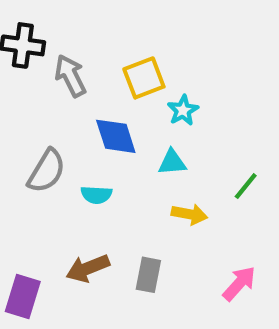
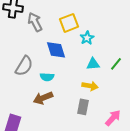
cyan triangle: (172, 162) -> (93, 64), moved
green line: (246, 186) -> (116, 64), moved
brown arrow: (88, 268) -> (43, 98), moved
gray rectangle: (148, 275) -> (83, 107), moved

